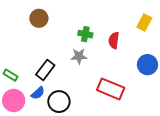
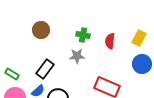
brown circle: (39, 18) -> (41, 30), moved
yellow rectangle: (144, 22) -> (139, 38), moved

